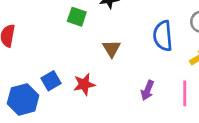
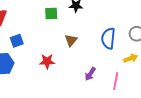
green square: (77, 17) -> (51, 14), turned -32
blue square: (51, 81) -> (17, 41), moved

